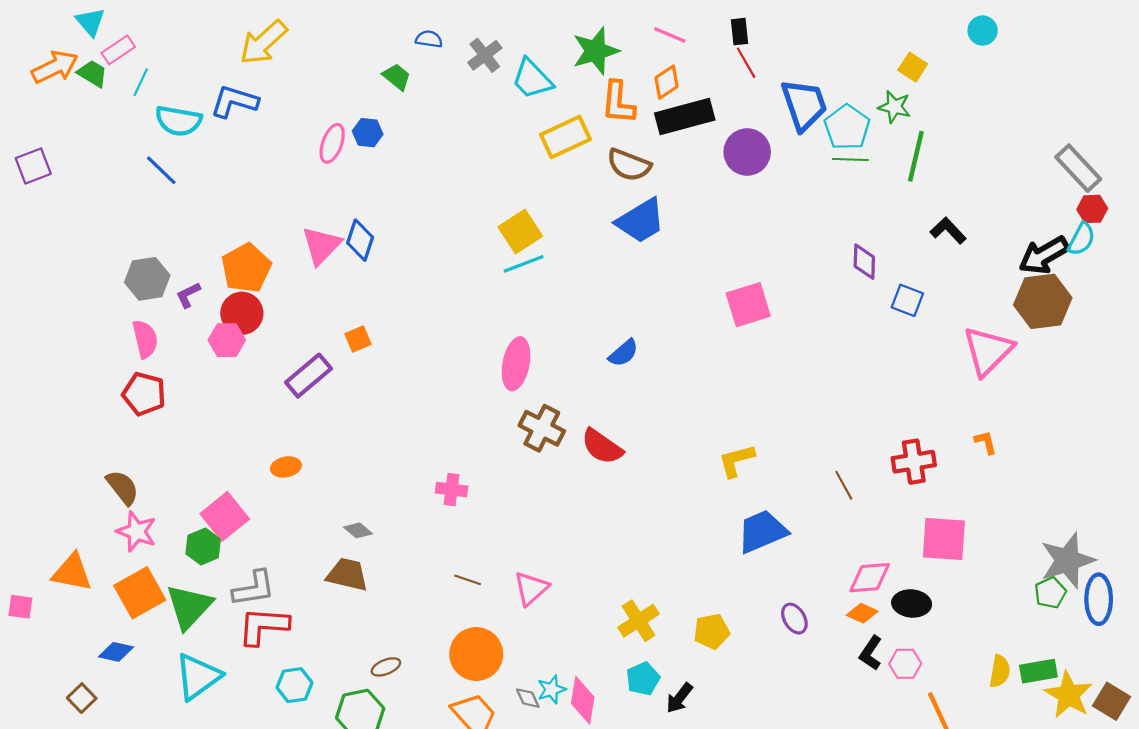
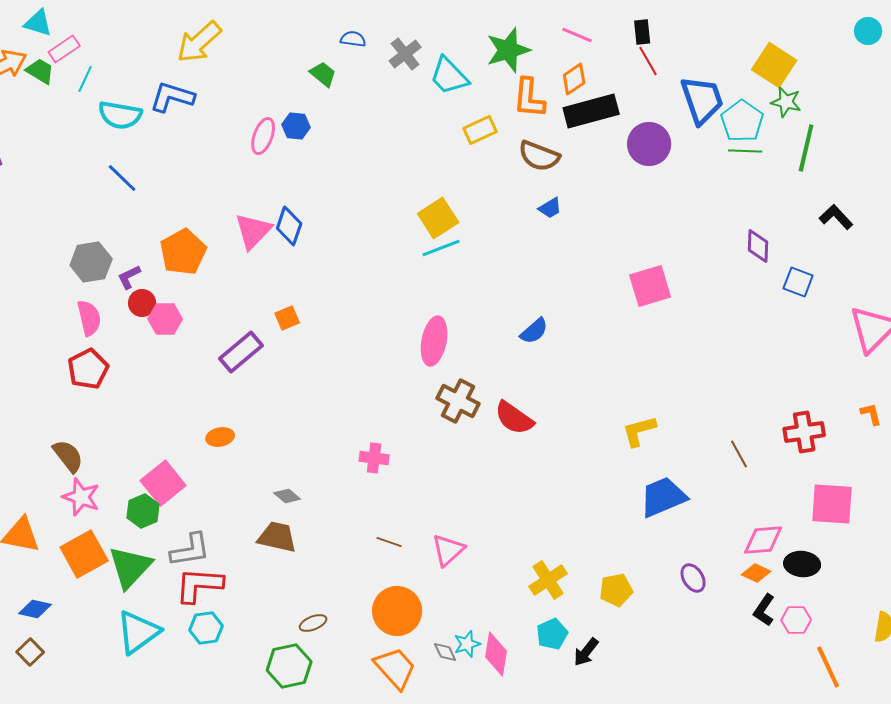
cyan triangle: (90, 22) -> (38, 23), turned -32
yellow square: (913, 67) -> (774, 65), moved, size x1.6
yellow rectangle: (565, 137) -> (480, 130), size x0.7
blue line: (161, 170) -> (122, 178), moved
blue trapezoid: (641, 221) -> (550, 208), size x0.5
red circle: (242, 313) -> (142, 303), moved, size x0.7
red pentagon: (144, 394) -> (88, 369), turned 30
blue diamond: (116, 652) -> (35, 609), moved
cyan hexagon: (295, 685) -> (206, 628), moved

